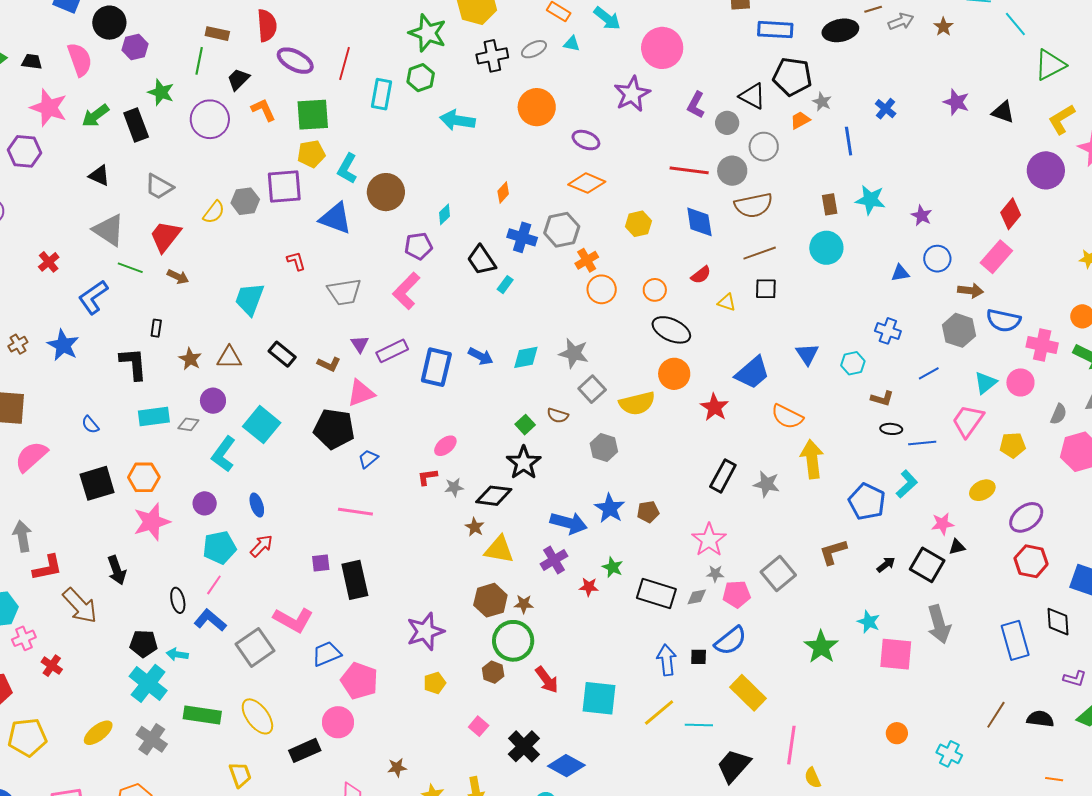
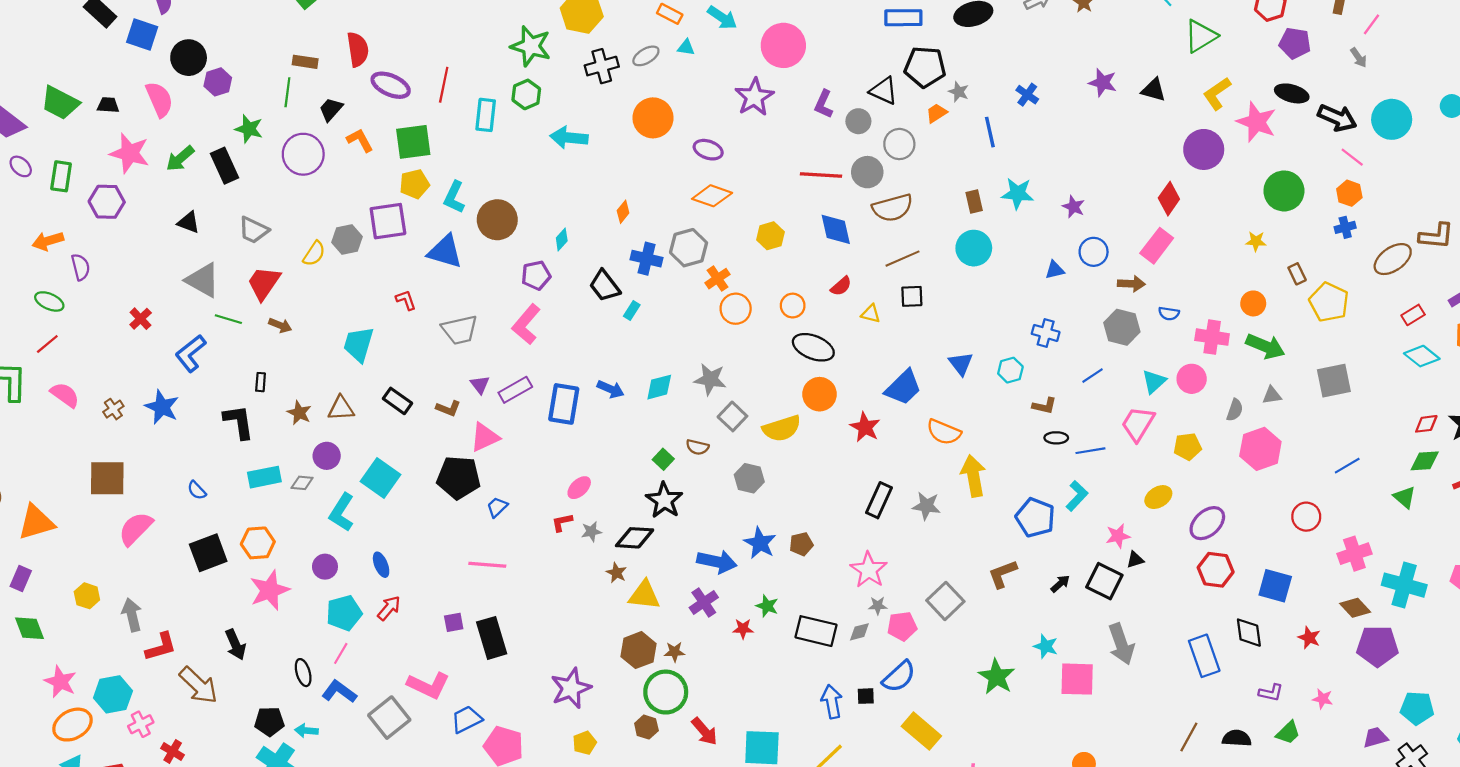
blue semicircle: (1003, 320) -> (1169, 313), size x0.6

